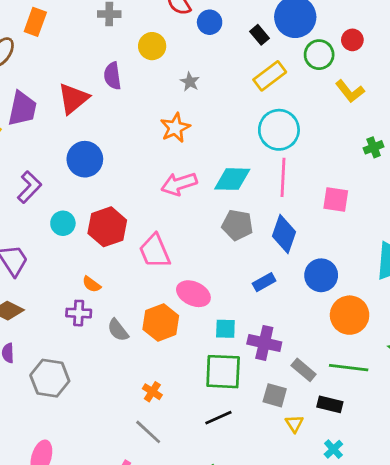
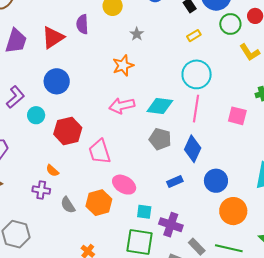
yellow rectangle: (270, 76) -> (194, 36), size x0.6
pink square: (336, 200) -> (237, 116), moved
cyan circle: (63, 223) -> (36, 115), moved

